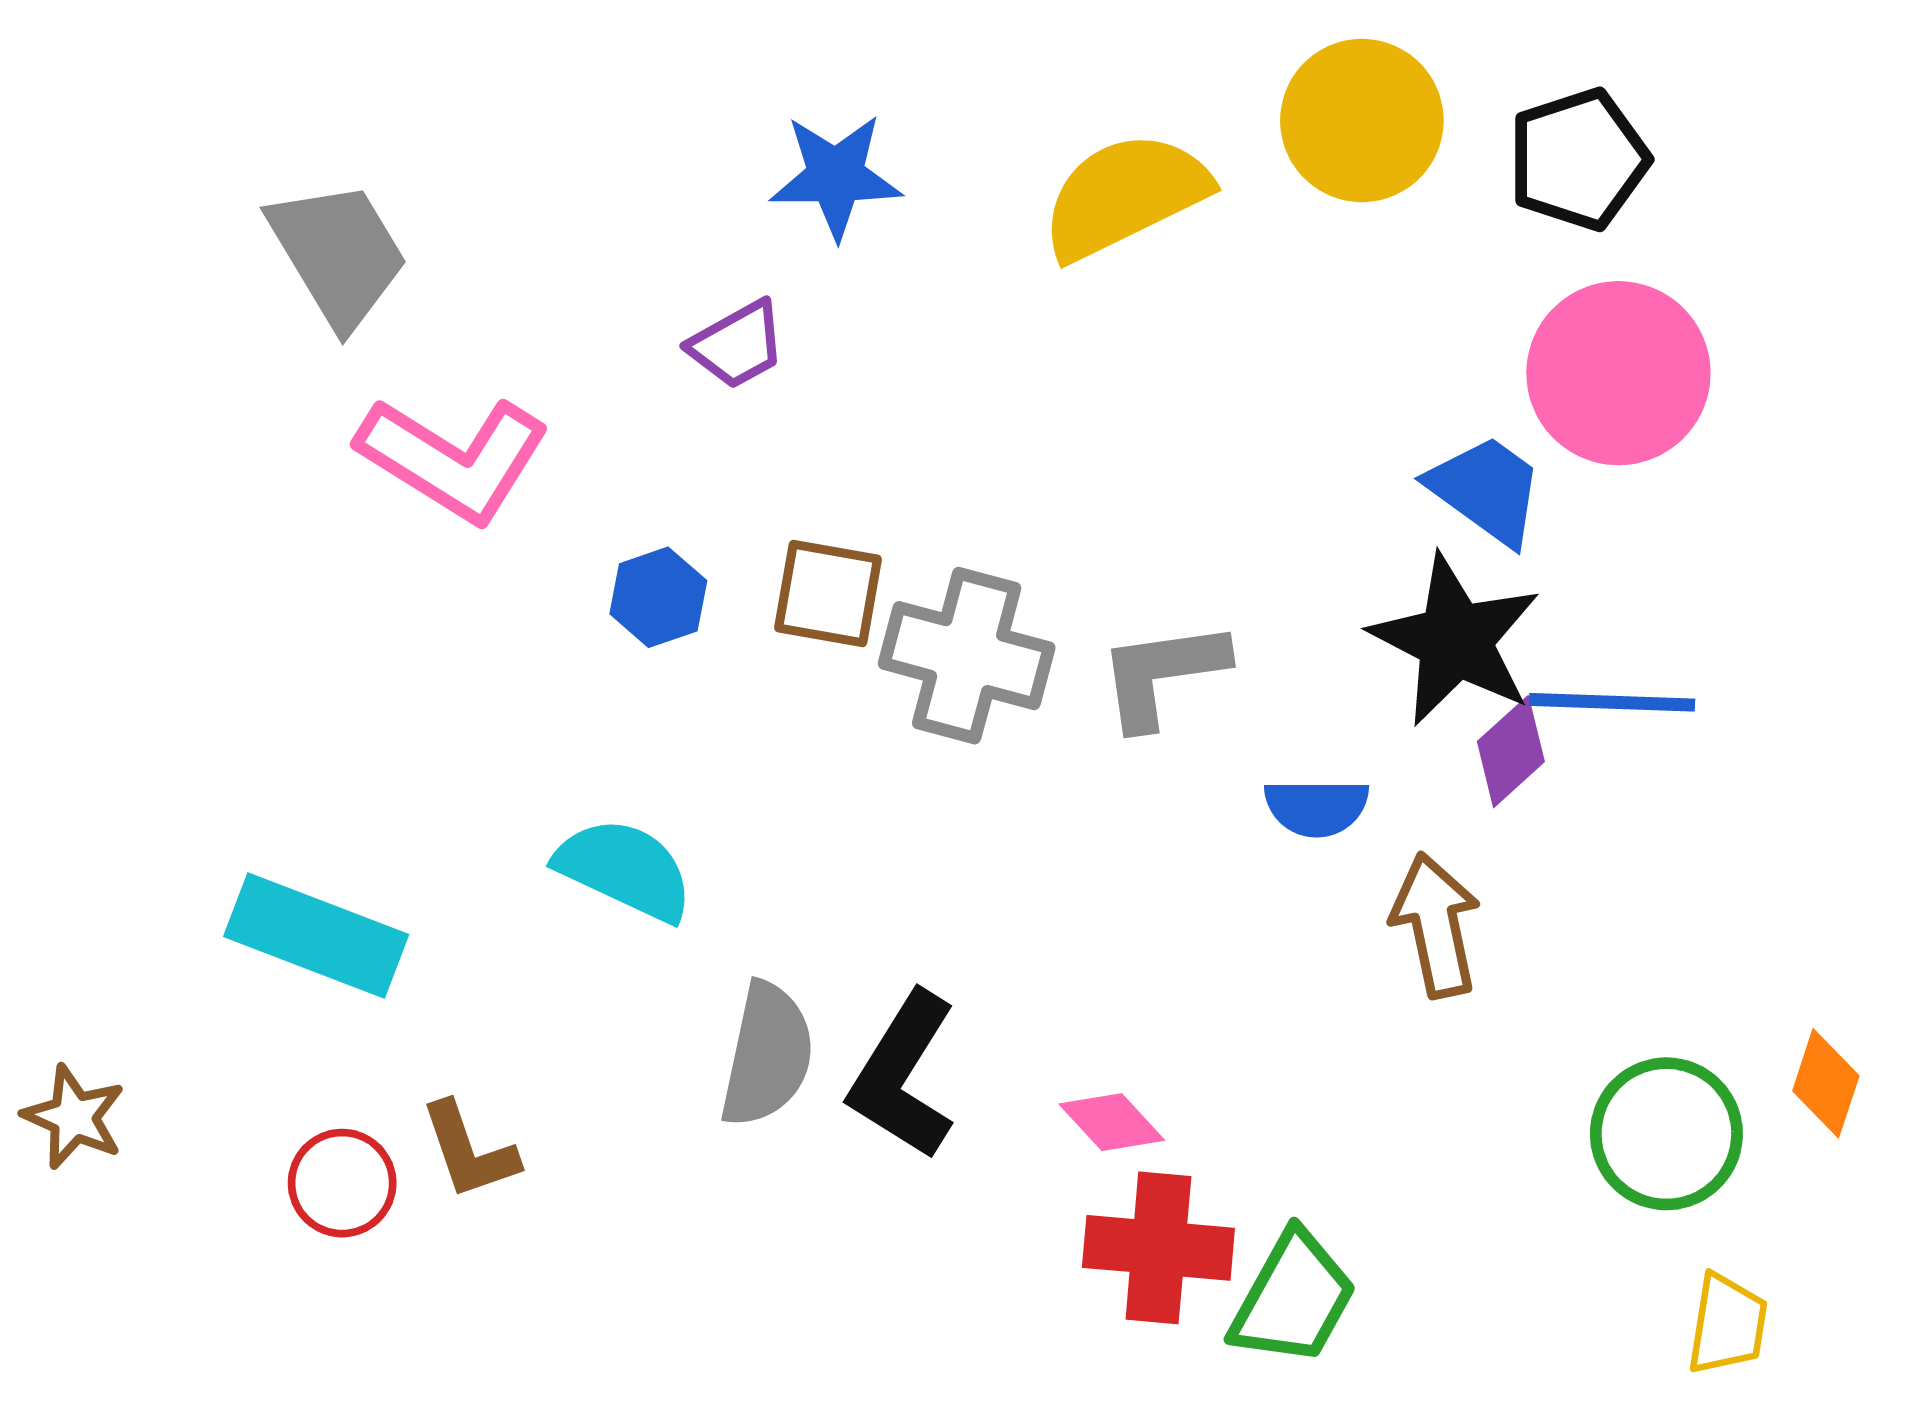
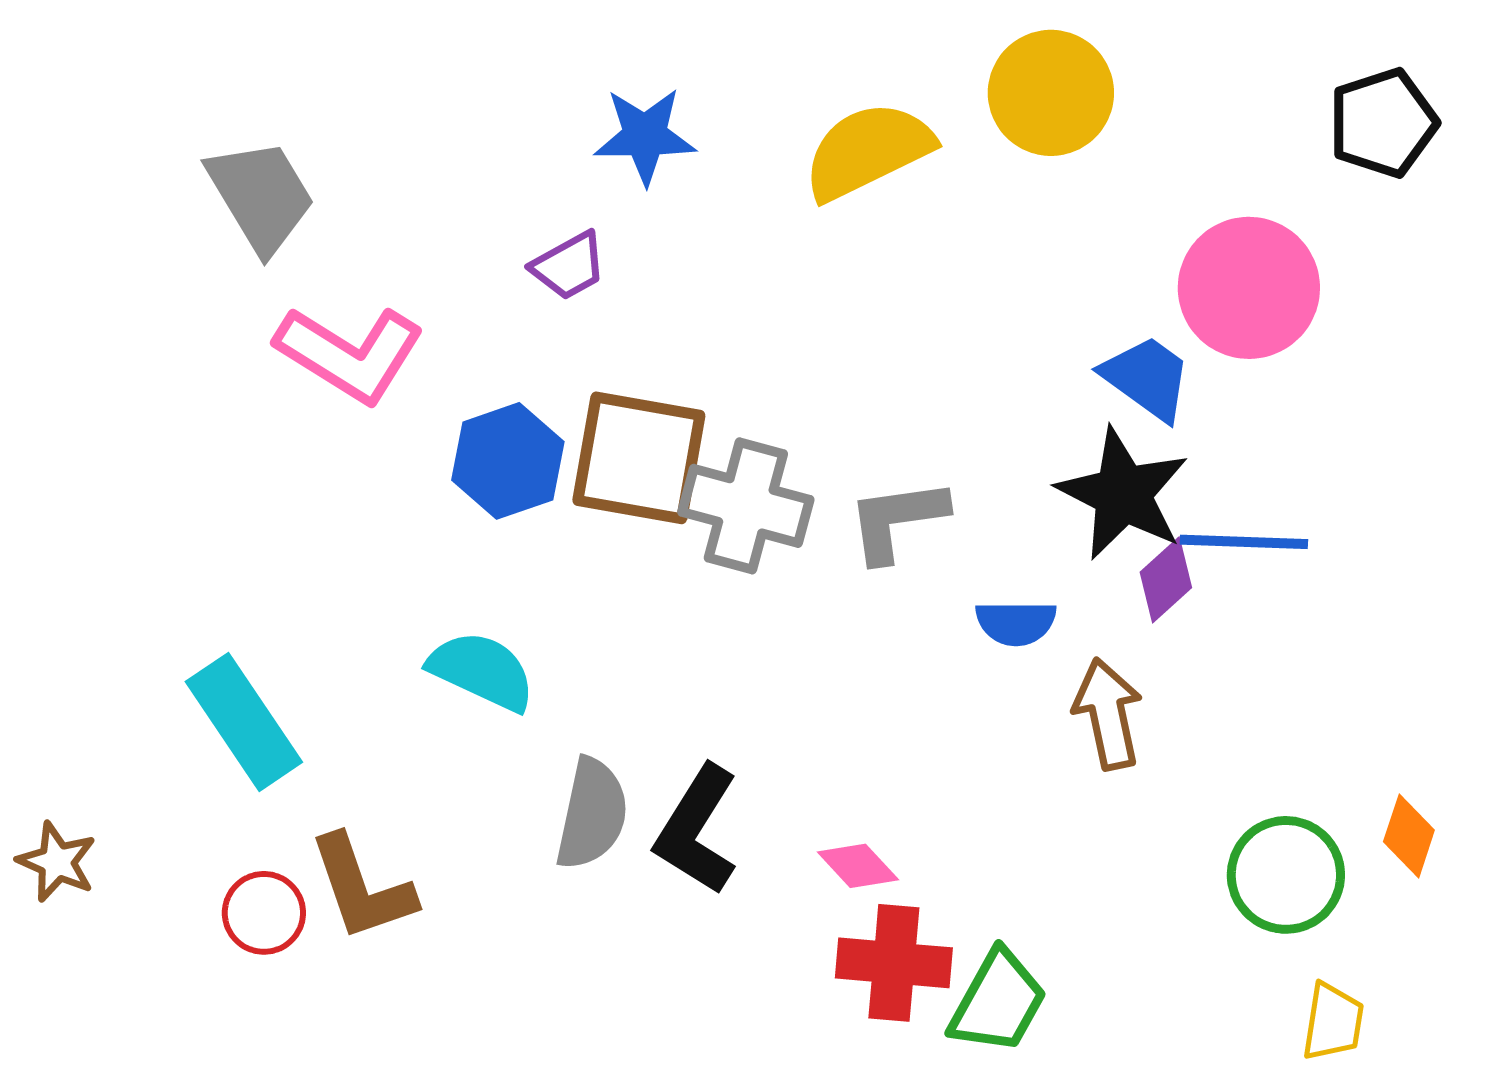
black pentagon: (1578, 159) -> (1383, 123), moved
brown square: (828, 593) -> (639, 458), size x1.6
blue hexagon: (658, 597) -> (508, 461), size x1.5
cyan rectangle: (316, 936) -> (244, 722), turned 35
brown L-shape: (469, 1151) -> (362, 888), size x1.4

